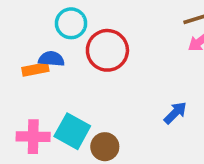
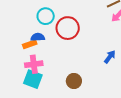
cyan square: (72, 131) -> (33, 79), moved
pink cross: (33, 137) -> (34, 64), moved

